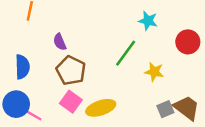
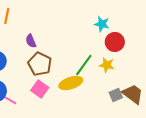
red circle: (188, 42) -> (115, 42), moved
green line: (126, 53) -> (84, 65), moved
yellow ellipse: (101, 108) -> (71, 83), moved

